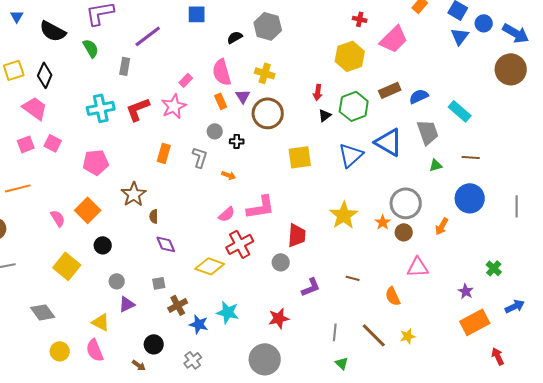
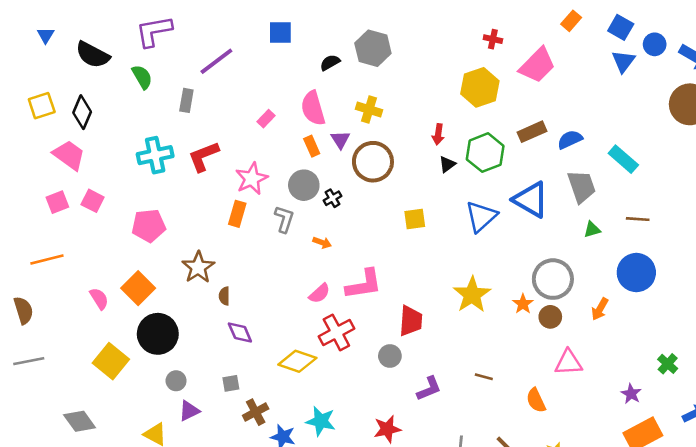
pink star: (174, 106) -> (252, 179), moved
gray circle: (215, 131) -> (304, 185), size x1.5
black cross: (237, 141) -> (333, 198), turned -32
yellow square: (300, 157) -> (415, 219), size x0.7
black circle: (103, 245) -> (158, 334), size x1.8

